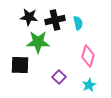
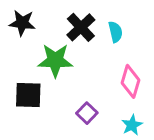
black star: (29, 17) -> (22, 23), moved
black cross: (55, 20) -> (81, 27), turned -30

